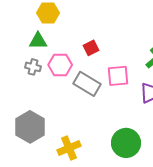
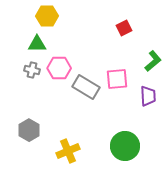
red square: (91, 48) -> (124, 28), moved
gray hexagon: (30, 127) -> (29, 130), size x0.7

